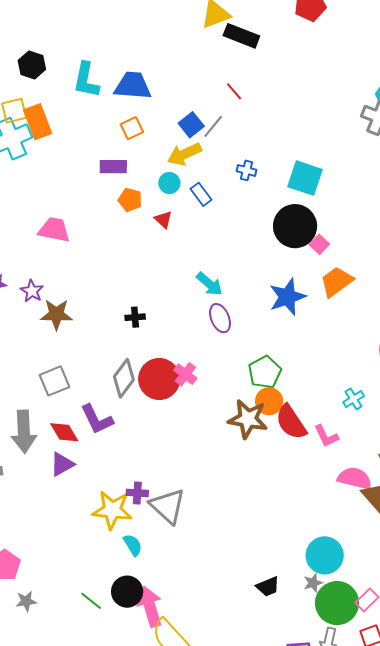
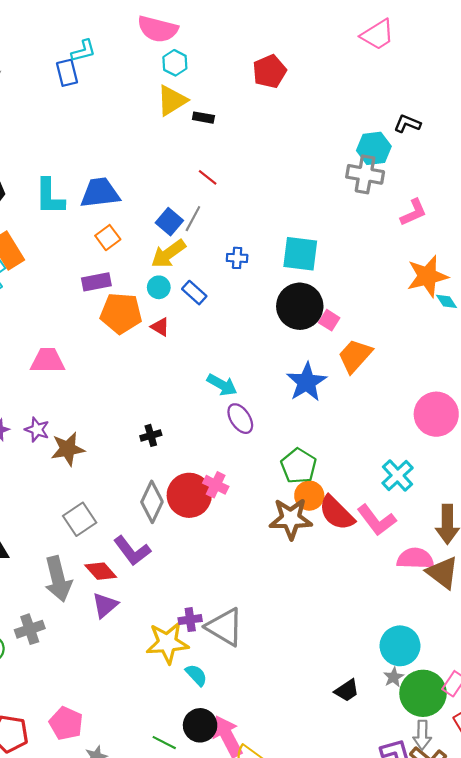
black rectangle: (241, 36) -> (203, 118), size x0.6
orange pentagon: (130, 200) -> (121, 313), size x1.6
cyan cross: (354, 399) -> (398, 476), size x1.4
pink L-shape: (326, 436) -> (377, 520), size x1.4

